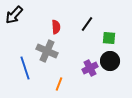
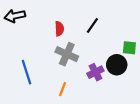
black arrow: (14, 15) -> (15, 16), turned 36
green square: (109, 38) -> (129, 48), moved
gray cross: (47, 51) -> (67, 54), moved

